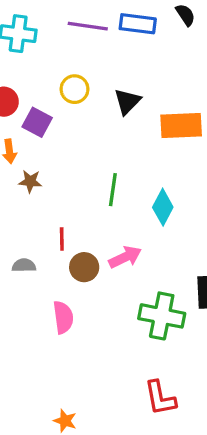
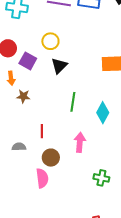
black triangle: (127, 101) -> (59, 66), moved
pink arrow: (125, 257) -> (80, 142), turned -60
brown circle: (84, 267) -> (51, 158), moved
green cross: (162, 316) -> (101, 178), size x0.6

